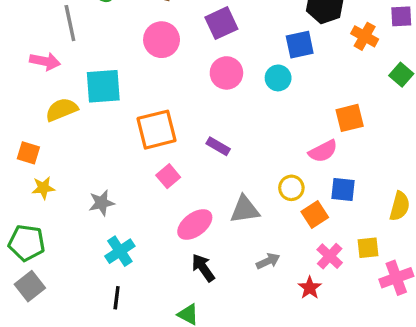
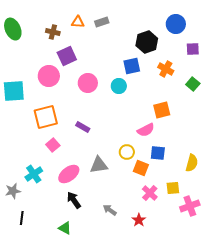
purple square: (221, 23) -> (67, 56), moved
orange cross: (365, 36) -> (166, 69), moved
pink circle: (162, 40) -> (49, 76), moved
gray star: (102, 203) -> (13, 191), moved
orange square: (315, 215) -> (141, 168), turned -35
cyan cross: (120, 251) -> (34, 174), moved
gray arrow: (268, 261) -> (110, 210), moved, turned -120
red star: (310, 288) -> (139, 220), moved

